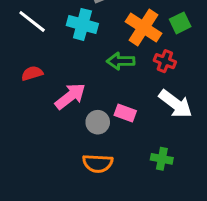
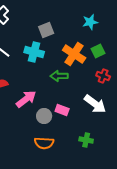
red cross: (165, 61) -> (103, 76), moved

